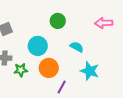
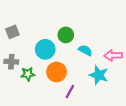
green circle: (58, 21) -> (66, 35), moved
pink arrow: (104, 23) -> (113, 55), moved

